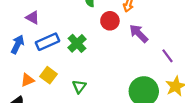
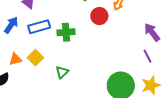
purple arrow: (139, 33) -> (152, 32), moved
green cross: (77, 43) -> (66, 32), turned 30

